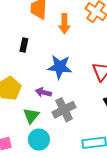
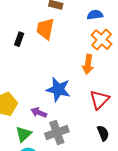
orange arrow: (64, 24) -> (88, 64), moved
black rectangle: (24, 45) -> (19, 39), moved

